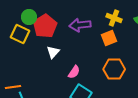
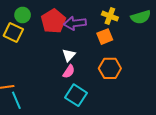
red pentagon: (45, 26) -> (53, 21), moved
white triangle: (53, 52) -> (69, 55), moved

